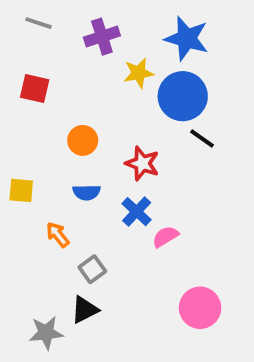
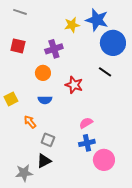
purple cross: (102, 37) -> (54, 49), moved
yellow star: (138, 73) -> (72, 25), moved
blue circle: (183, 96) -> (113, 43), moved
yellow square: (21, 190) -> (11, 99), turned -32
blue cross: (137, 212) -> (87, 143), moved, turned 35
gray square: (92, 269) -> (48, 140), turned -32

